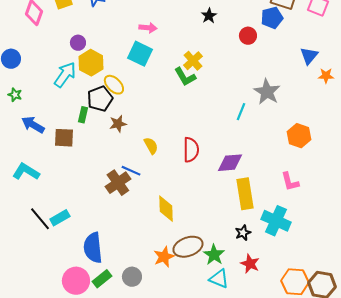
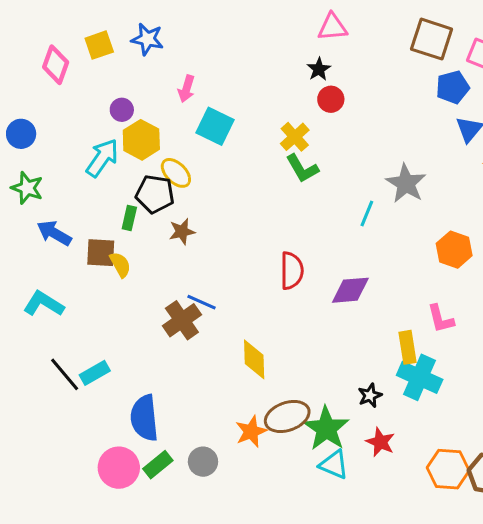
blue pentagon: (272, 18) -> (453, 87), moved
pink arrow: (148, 28) -> (186, 89), moved, turned 102
red circle: (248, 36) -> (331, 99), moved
green L-shape: (185, 77) -> (302, 168), moved
green star: (15, 95) -> (27, 188), size x1.5
black pentagon: (100, 99) -> (155, 194), turned 30
yellow semicircle: (151, 146) -> (120, 265), moved
yellow rectangle: (245, 194) -> (407, 347), moved, size x0.7
green star: (214, 255) -> (326, 429), size x1.4

